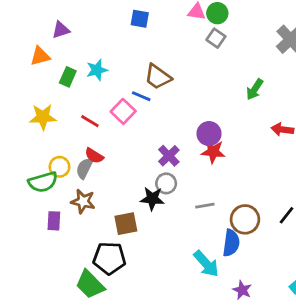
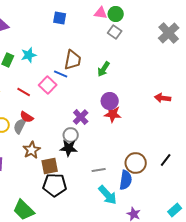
brown trapezoid: (158, 77) -> (73, 60), turned -115
green arrow: (255, 89) -> (104, 69), moved
gray circle: (166, 183) -> (71, 135), moved
brown star: (83, 201) -> (32, 150), moved, turned 30
gray line: (205, 206) -> (99, 170), moved
black pentagon: (109, 258) -> (55, 185), moved

